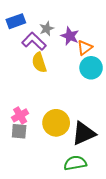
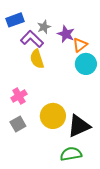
pink cross: (20, 115) -> (19, 96), moved
gray square: (19, 131) -> (18, 124), turned -35

